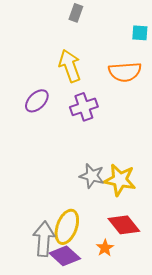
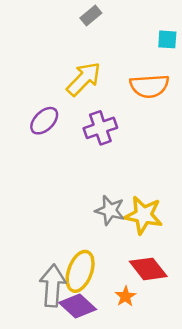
gray rectangle: (76, 13) -> (91, 16), turned 30
yellow arrow: (70, 66) -> (84, 79), turned 64

